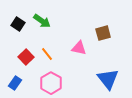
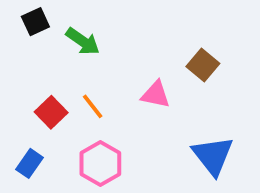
black square: (18, 24) -> (35, 22), moved, turned 32
brown square: (103, 33) -> (203, 65), turned -35

